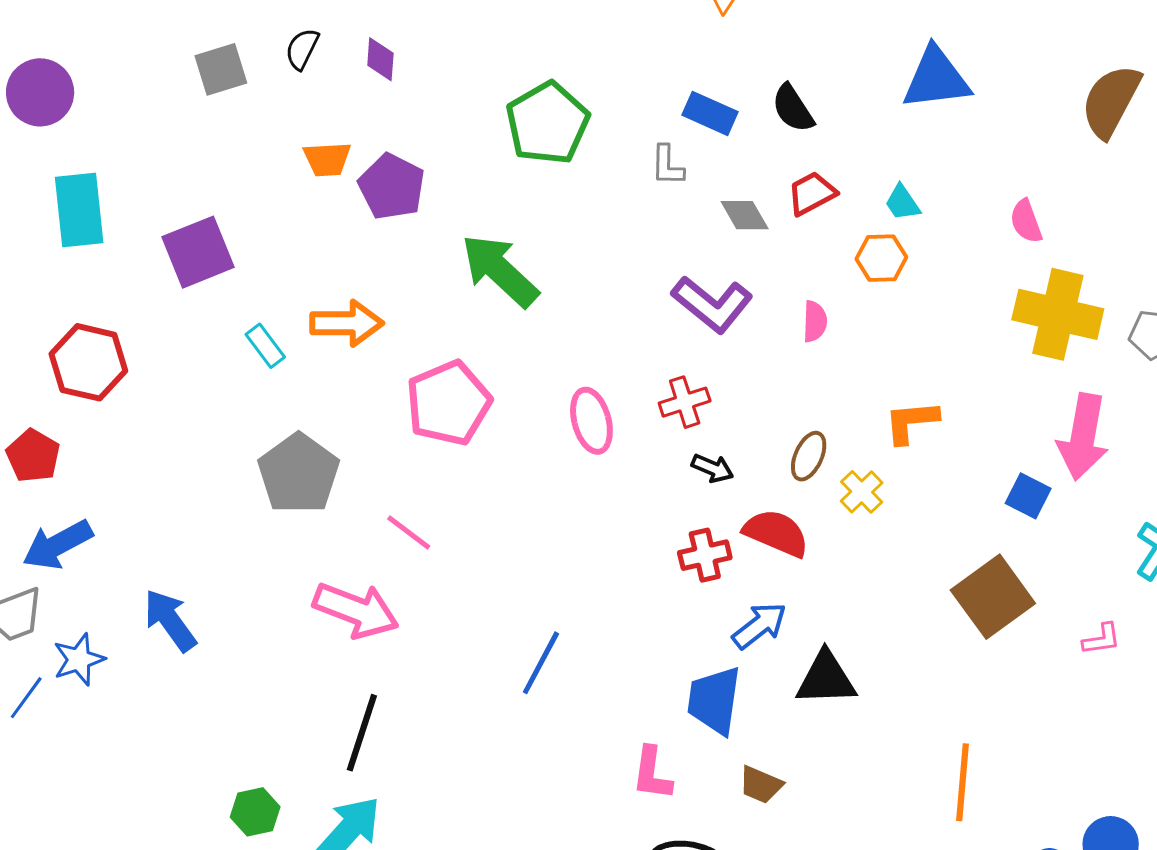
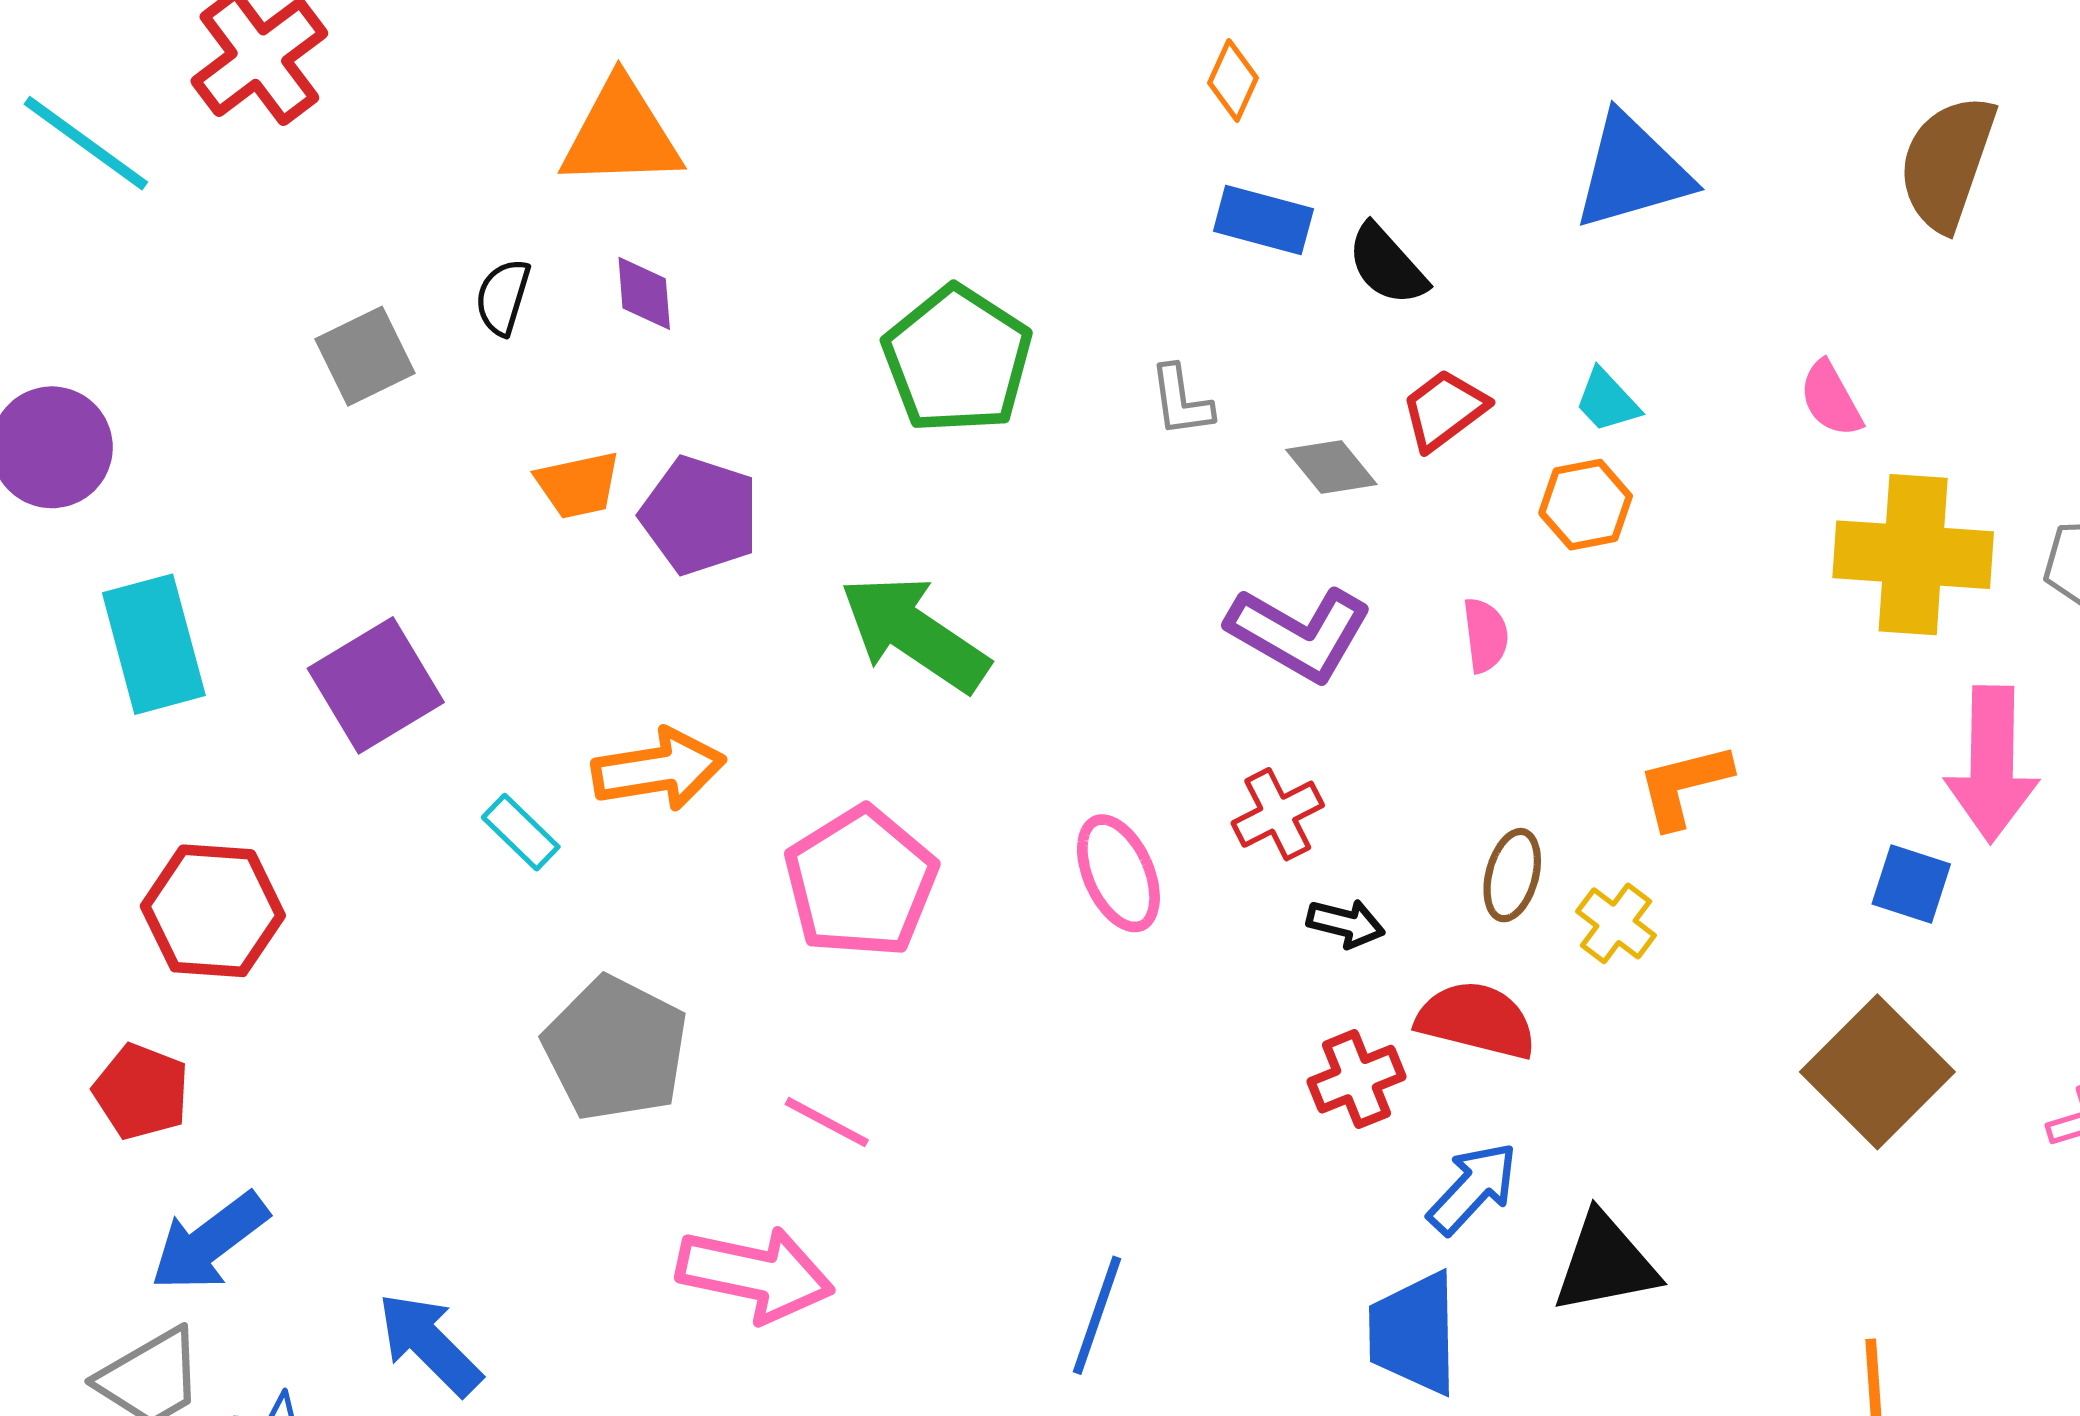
blue rectangle: (710, 113) -> (1263, 220), moved

